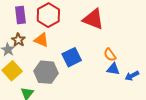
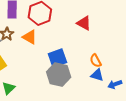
red triangle: (93, 19) -> (84, 23), size x0.7
gray hexagon: (46, 72) -> (59, 75), moved

